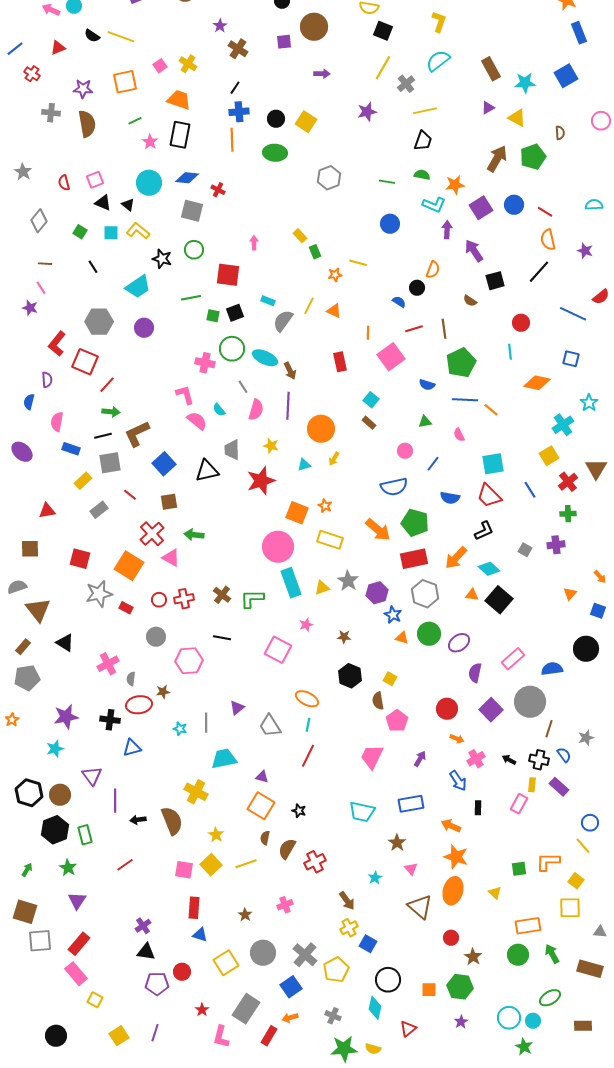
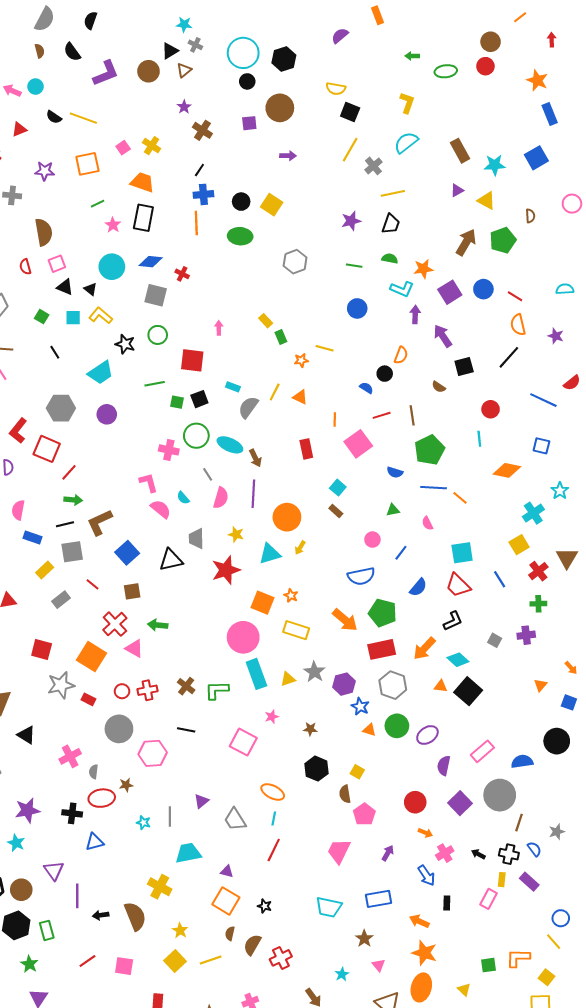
purple star: (367, 112) -> (351, 221), moved
brown semicircle: (87, 124) -> (44, 232), moved
cyan triangle: (304, 465) -> (270, 554), size x1.6
blue semicircle: (450, 498) -> (418, 587), turned -60
gray circle: (156, 637) -> (119, 729), size x1.4
cyan star: (55, 749) -> (16, 843), turned -30
pink square: (184, 870) -> (124, 966), moved

